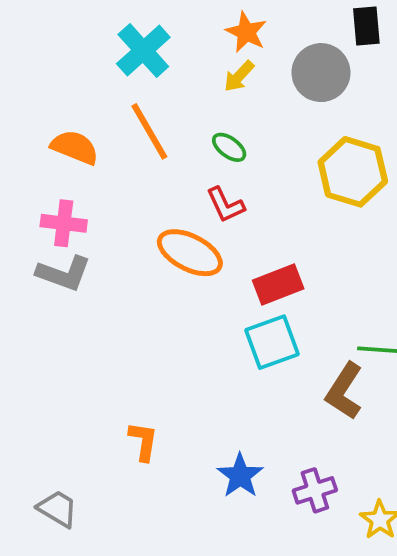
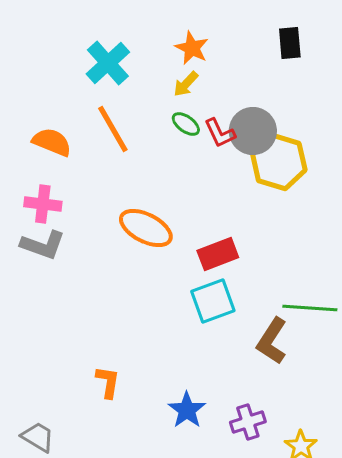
gray circle: (321, 73) -> (253, 131), moved
green ellipse: (229, 147) -> (186, 124), moved
red L-shape: (225, 205) -> (220, 133), moved

